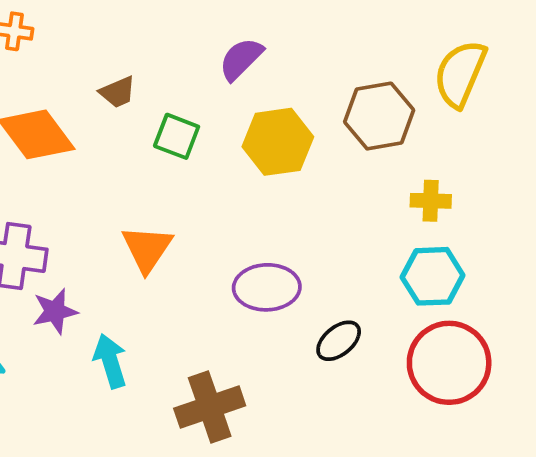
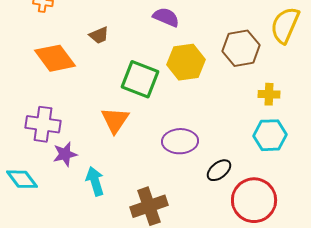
purple semicircle: (241, 59) -> (166, 17), turned 68
green square: (177, 136) -> (140, 79), moved, size x1.5
red circle: (449, 363) -> (254, 200), moved

